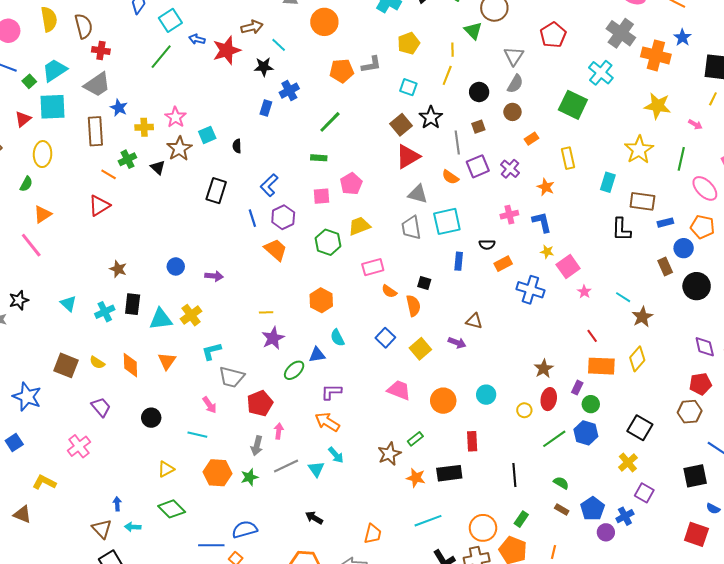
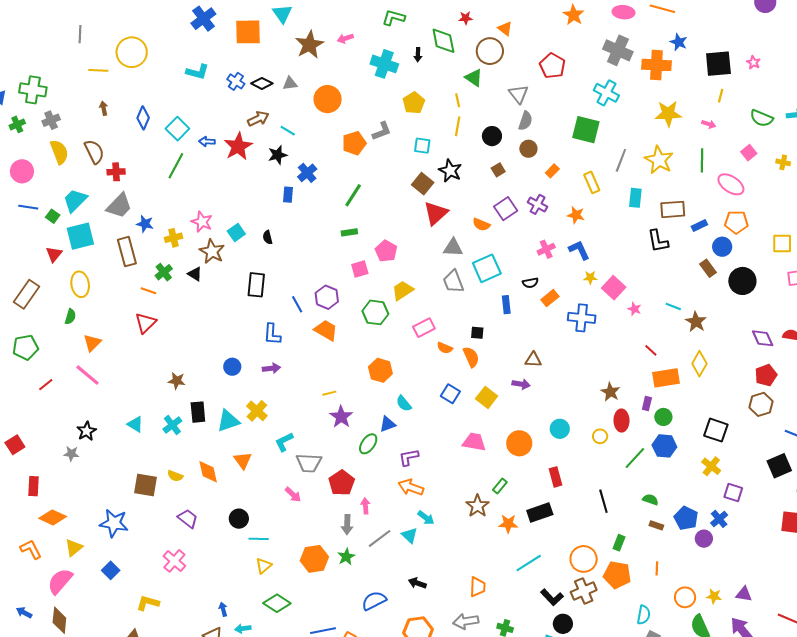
gray line: (457, 142) -> (621, 160), moved, turned 40
blue L-shape: (269, 185) -> (272, 334), moved, turned -30
cyan line: (197, 435) -> (259, 539), moved
blue semicircle: (245, 529) -> (374, 601), moved

